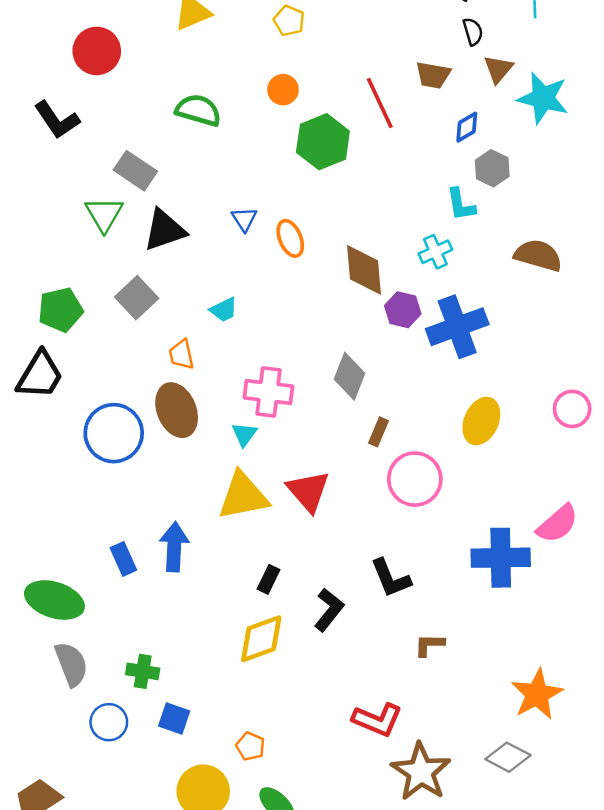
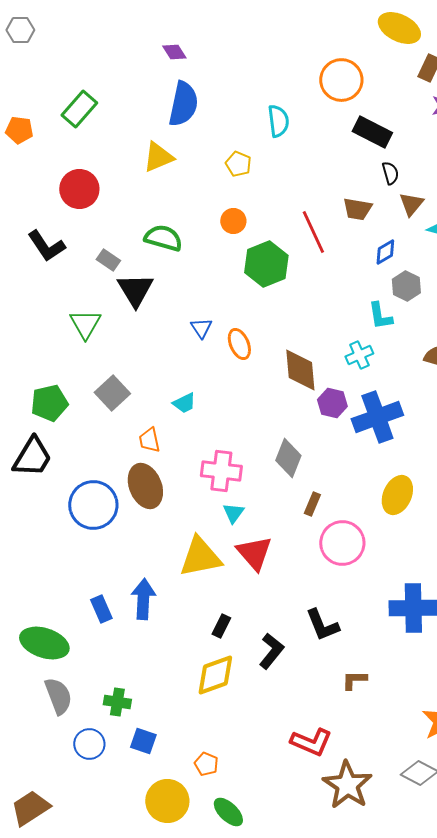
gray rectangle: (135, 171) -> (108, 260), moved, size x0.7
black triangle: (164, 230) -> (135, 290), moved, turned -42
cyan triangle: (244, 434) -> (233, 513), moved

